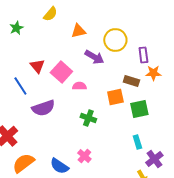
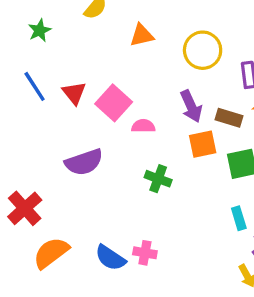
purple arrow: (94, 57) -> (191, 106), moved, turned 36
blue line: (20, 86) -> (35, 86), moved
pink cross: (84, 156) -> (145, 253), moved, turned -32

